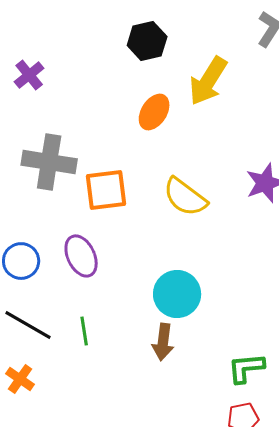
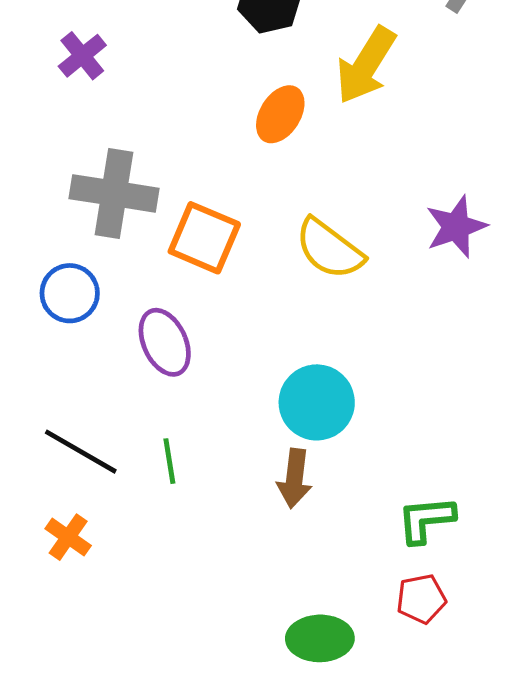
orange square: (106, 190) -> (204, 238), turned 30
blue circle: (21, 261) -> (70, 293), moved

